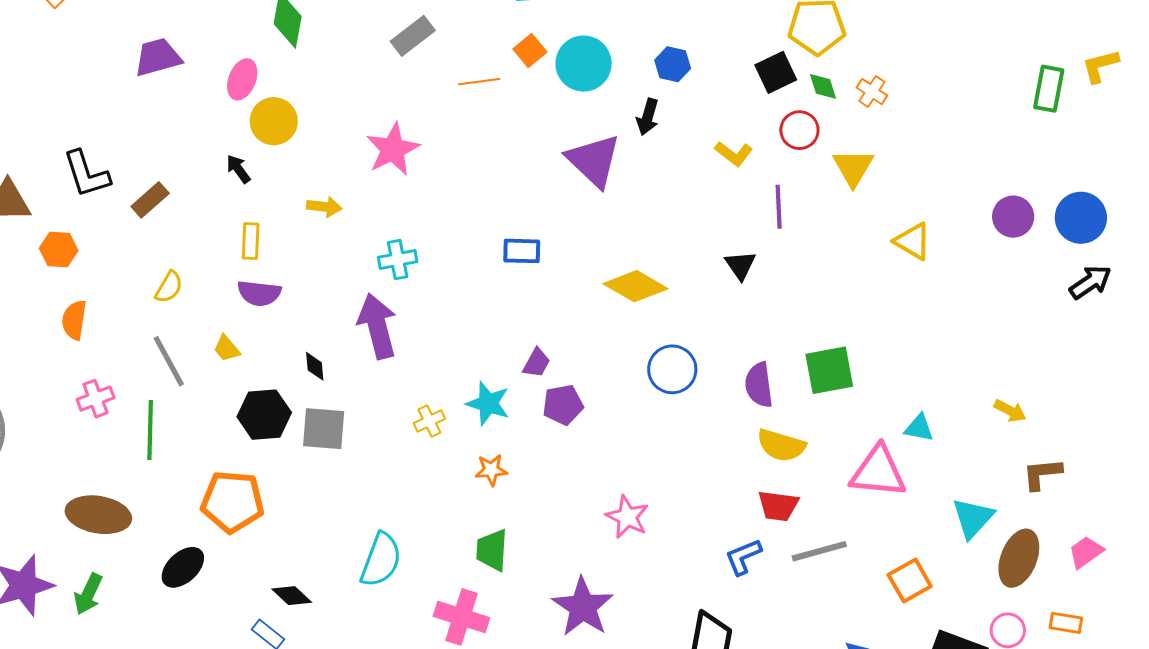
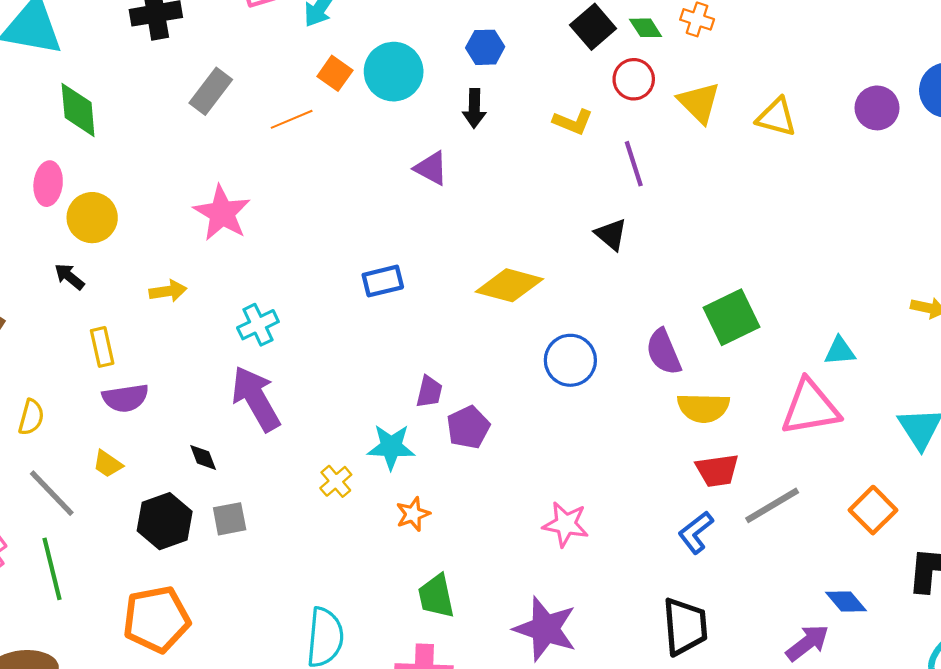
purple triangle: (594, 161) -> (431, 168), size x0.6
yellow triangle: (913, 241) -> (776, 117), moved
gray square: (324, 429) -> (230, 519), size x0.7

